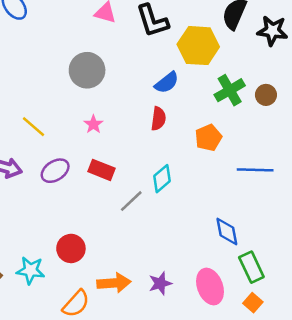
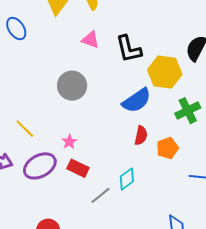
blue semicircle: (167, 83) -> (137, 101), size x1.4
red semicircle: (158, 119) -> (141, 135), moved
pink star: (93, 124) -> (69, 142), moved
purple ellipse: (55, 171) -> (40, 166), size x1.4

